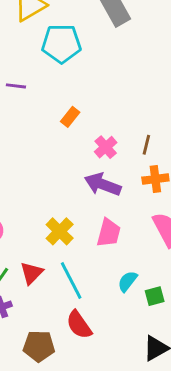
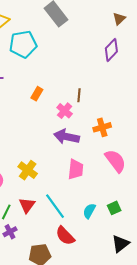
brown line: (146, 145) -> (79, 95), moved
yellow cross: (60, 231) -> (28, 170), moved
cyan semicircle: (127, 281) -> (89, 211), moved

